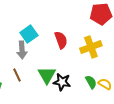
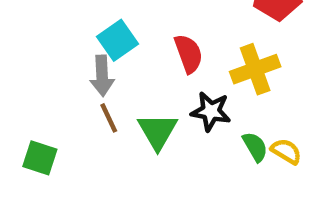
brown line: (17, 75) -> (109, 118), moved
black star: (62, 82) -> (211, 111), moved

